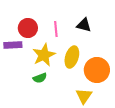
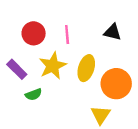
black triangle: (84, 25) -> (113, 32), moved
purple rectangle: (13, 45) -> (17, 69), moved, turned 48
green semicircle: (40, 78) -> (34, 94), moved

